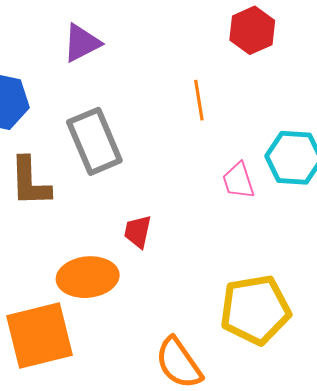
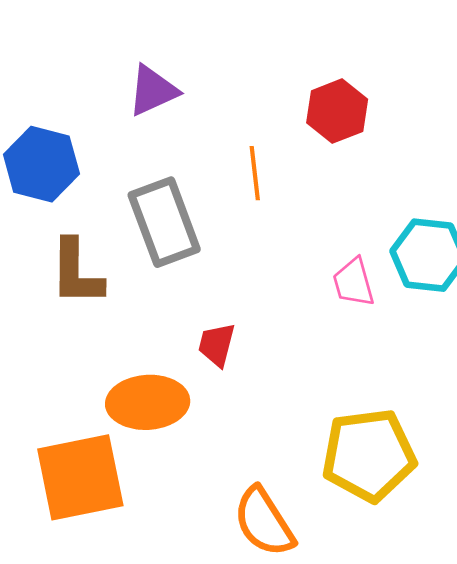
red hexagon: (252, 30) -> (337, 111), moved
orange line: (199, 100) -> (255, 173), moved

